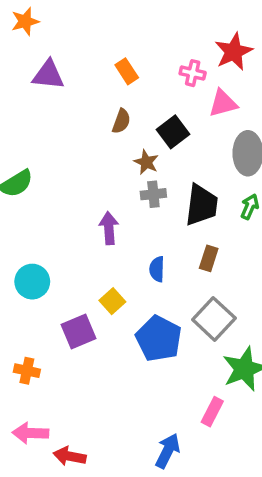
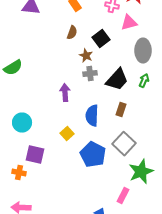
black trapezoid: (202, 205) -> (117, 80), turned 35
blue semicircle: (157, 269) -> (92, 116), size x1.5
purple square: (79, 331) -> (35, 155), moved, turned 36

